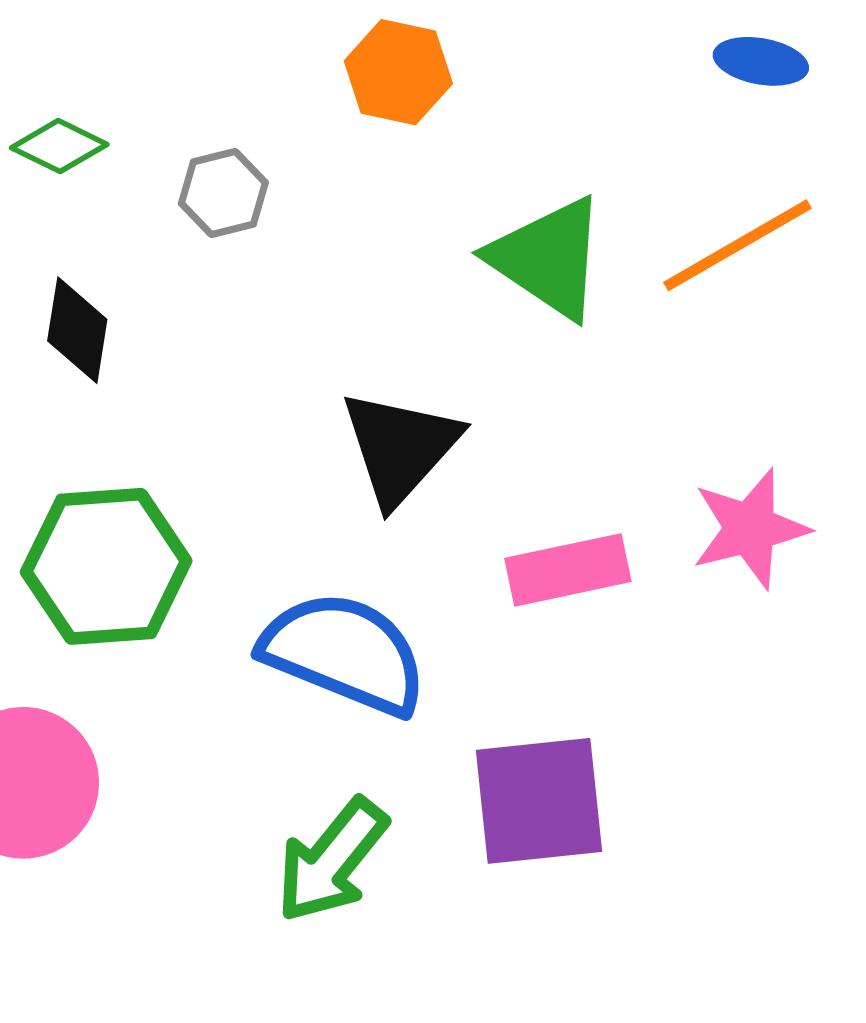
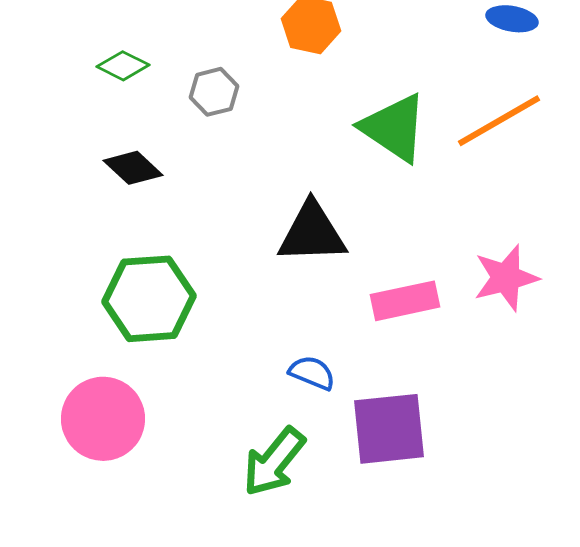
black diamond: (77, 330) -> (133, 168), turned -56
black triangle: (400, 447) -> (312, 233), turned 46
blue semicircle: (344, 653) -> (312, 373), moved, size x0.5

